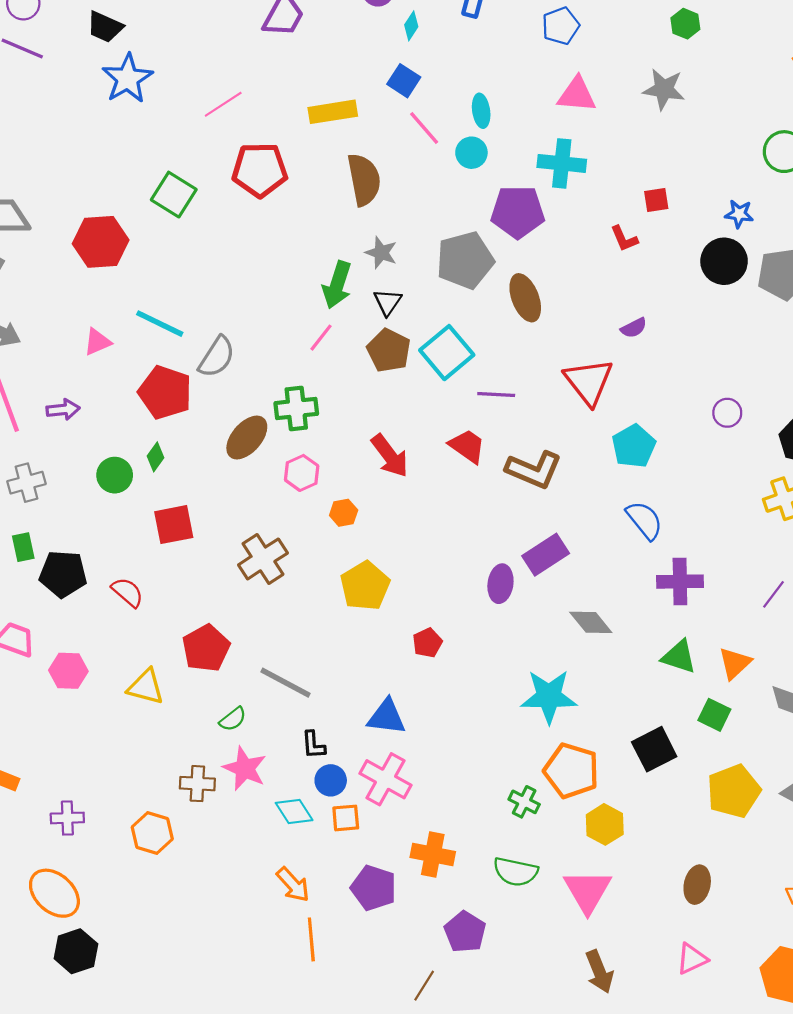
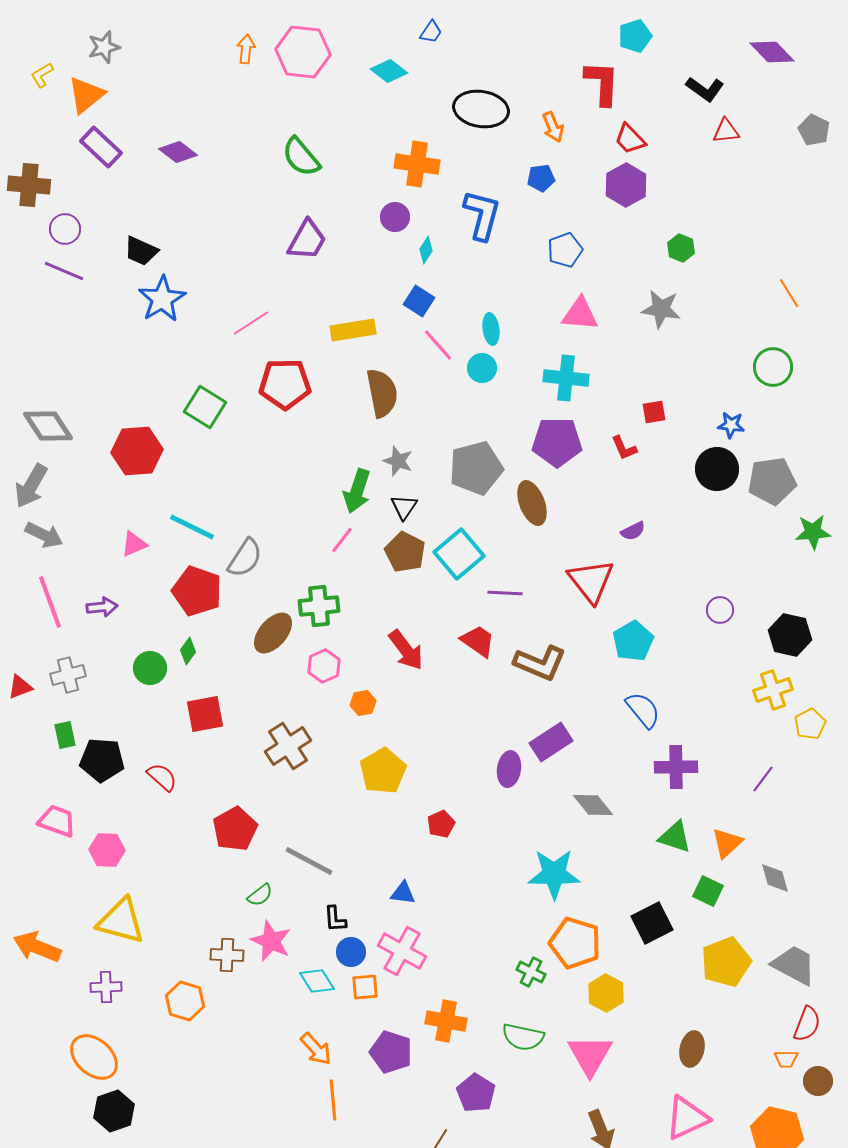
purple pentagon: (518, 212) -> (557, 442), moved
yellow triangle: (146, 687) -> (121, 921), moved, size x1.4
blue triangle: (387, 717) -> (403, 893), size x0.7
pink triangle: (692, 959) -> (687, 1118), size x1.5

